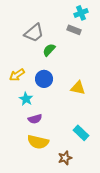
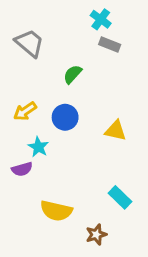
cyan cross: (81, 13) -> (101, 19), moved, turned -32
gray trapezoid: (34, 33) -> (29, 43), moved, turned -100
purple semicircle: (35, 119) -> (22, 169), moved

